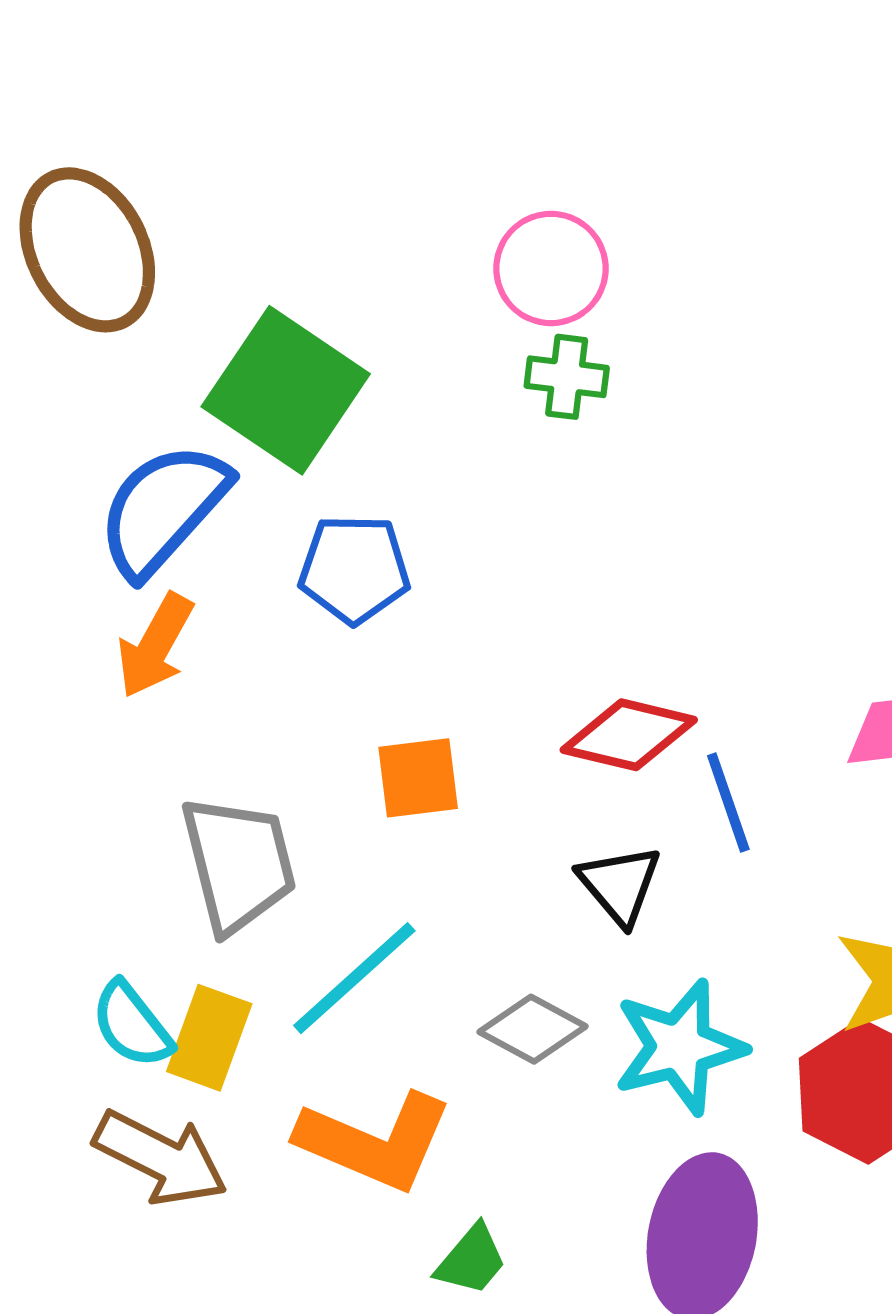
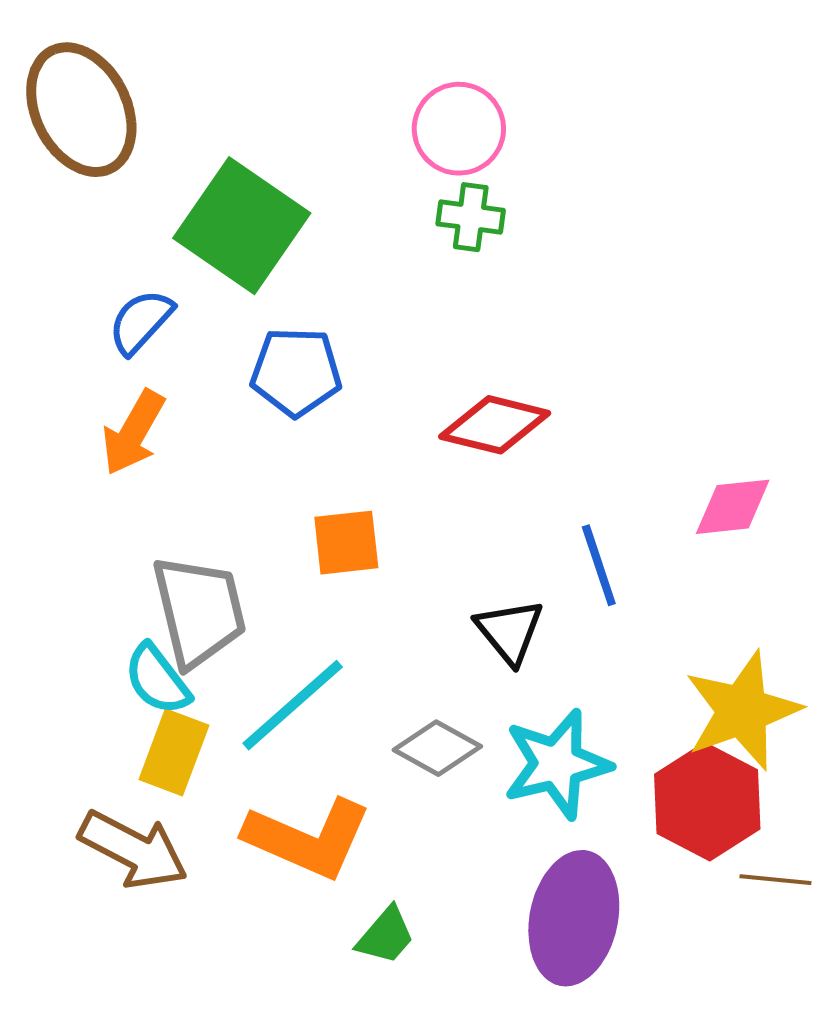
blue semicircle: (163, 509) -> (141, 322), size x0.6
red diamond: (629, 735) -> (495, 425), moved
cyan semicircle: (132, 1025) -> (157, 679), moved

